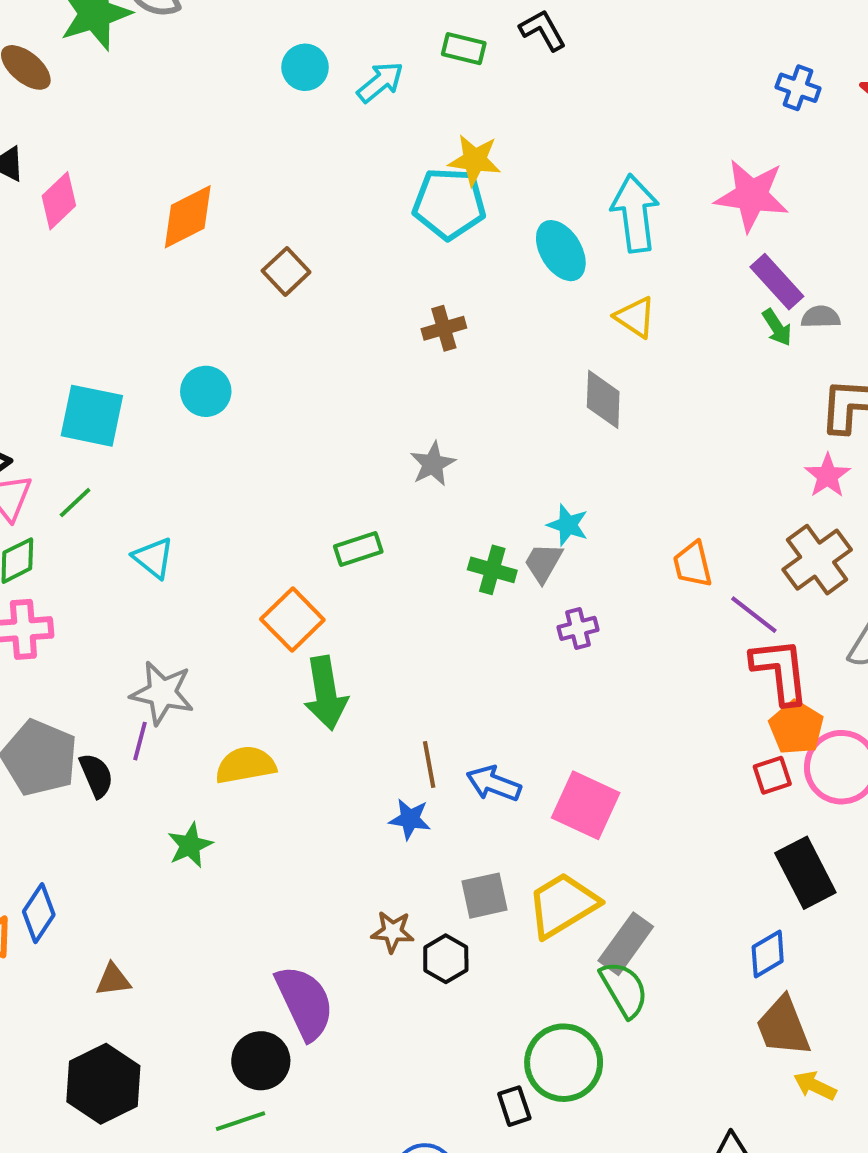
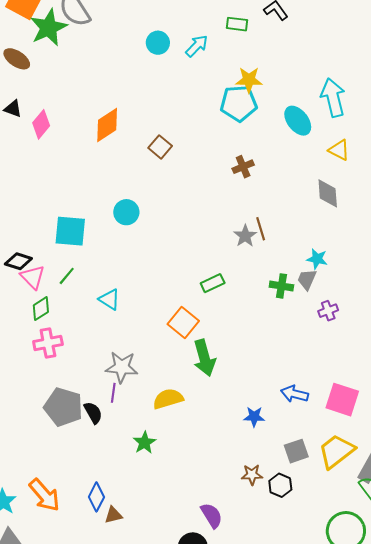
brown line: (429, 765) -> (261, 229), moved
blue diamond: (39, 913) -> (96, 497), moved
purple semicircle: (305, 1002) -> (212, 515), size x0.7

